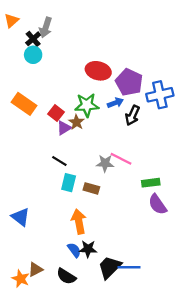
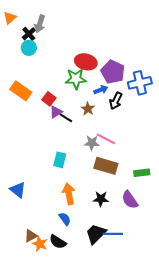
green star: (87, 105) -> (76, 79), moved
brown star: (77, 122) -> (88, 109), moved
black line: (59, 161) -> (66, 118), moved
green rectangle: (151, 183) -> (142, 173), moved
brown rectangle: (91, 188) -> (106, 166), moved, size x1.6
purple semicircle: (158, 204) -> (130, 200), moved
black star: (88, 249) -> (101, 199), moved
orange star: (21, 279) -> (40, 244), moved

